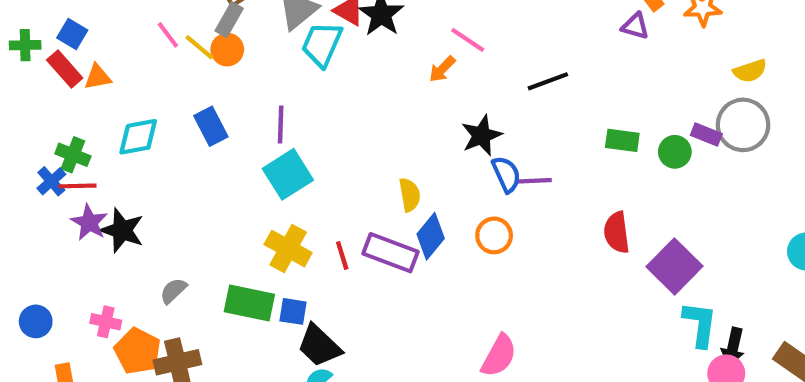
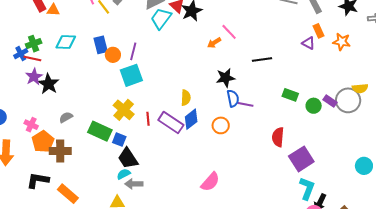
orange circle: (227, 50) -> (113, 55), moved
yellow semicircle: (750, 71) -> (360, 88), moved
green cross: (73, 155) -> (34, 44), turned 35

